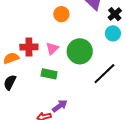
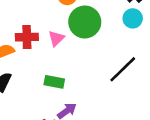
green circle: (80, 51) -> (85, 22), moved
green rectangle: (49, 74) -> (54, 82), moved

